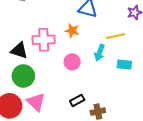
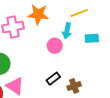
orange star: (72, 31) -> (38, 14), size x1.5
pink circle: (72, 62) -> (55, 46), moved

